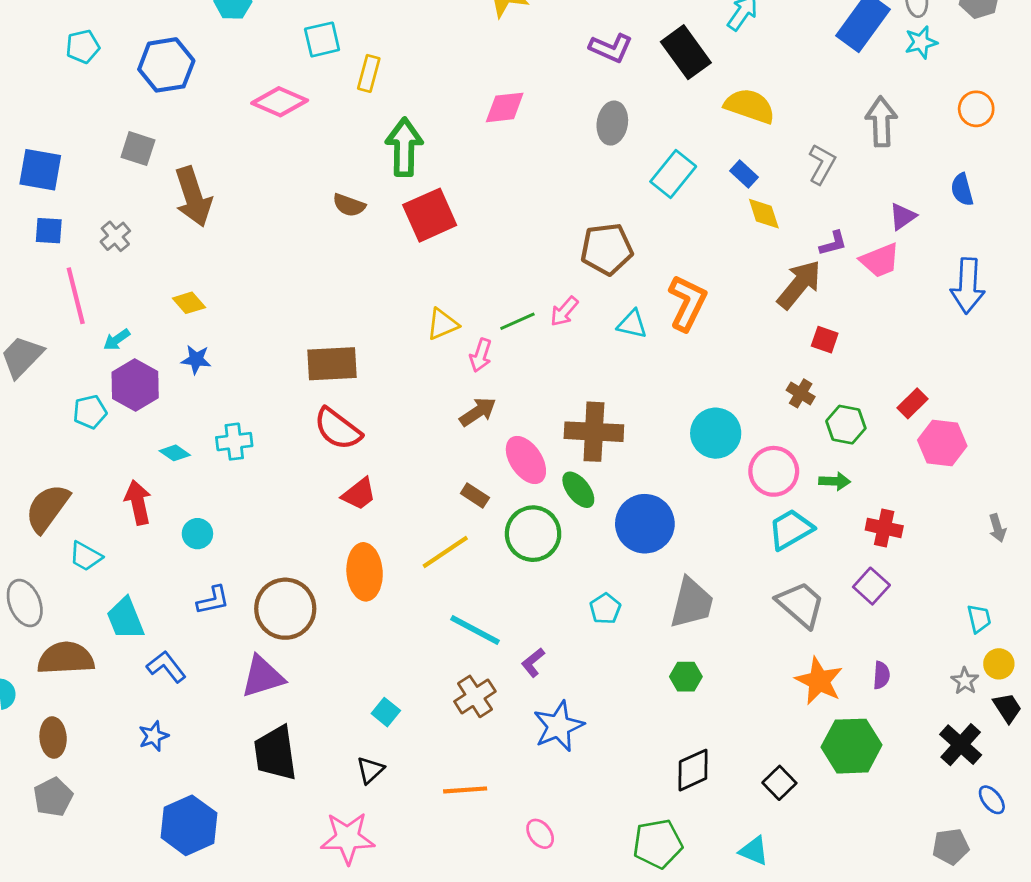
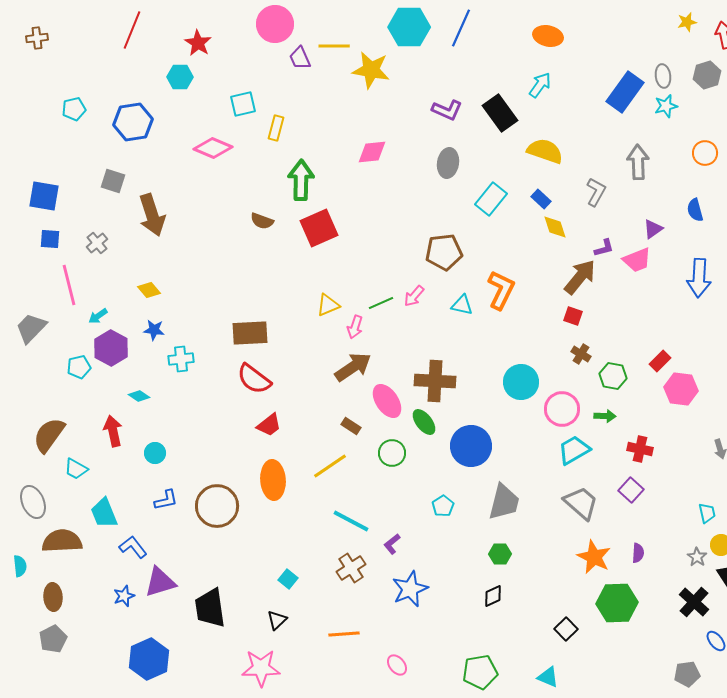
red square: (825, 340) -> (573, 316), moved
brown arrow: (478, 412) -> (353, 367), size x1.4
cyan cross: (234, 442) -> (181, 359), moved
green circle: (533, 534) -> (392, 453), size x0.7
purple triangle: (263, 677) -> (160, 582), moved
black diamond: (693, 770) -> (493, 596), moved, size x0.7

